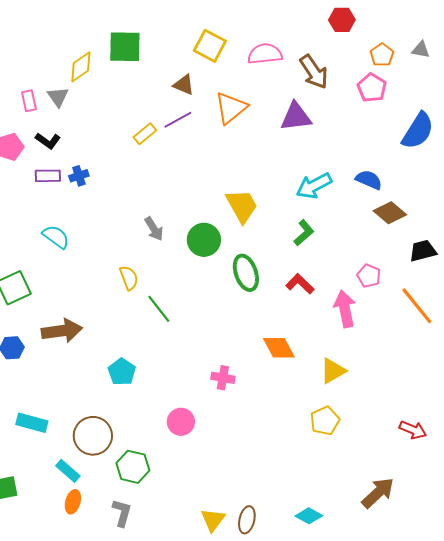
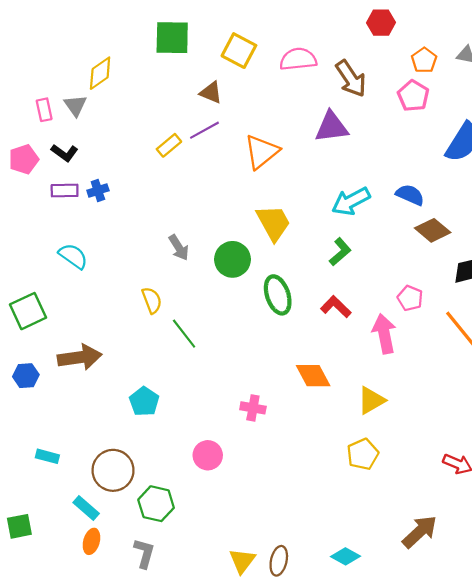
green square: (125, 47) -> (172, 38), moved
orange triangle: (231, 108) -> (262, 152), moved
cyan rectangle: (32, 423) -> (47, 456), size x0.7

